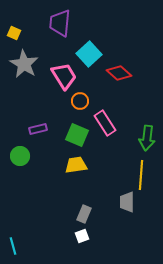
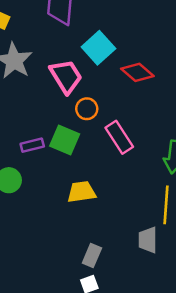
green square: (77, 135) -> (65, 140), moved

